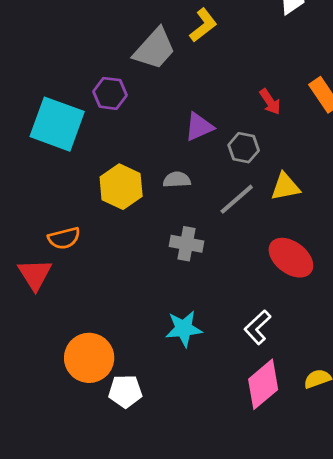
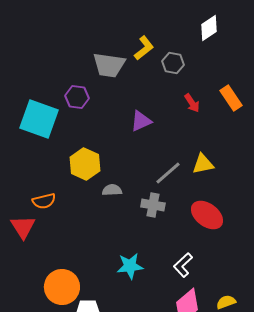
gray trapezoid: (155, 49) -> (109, 65), turned 56
gray hexagon: (244, 148) -> (173, 63), moved
gray semicircle: (177, 180) -> (112, 190), moved
gray cross: (187, 244) -> (153, 205), moved

